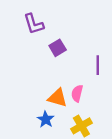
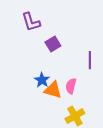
blue star: (46, 119) -> (42, 80), moved

